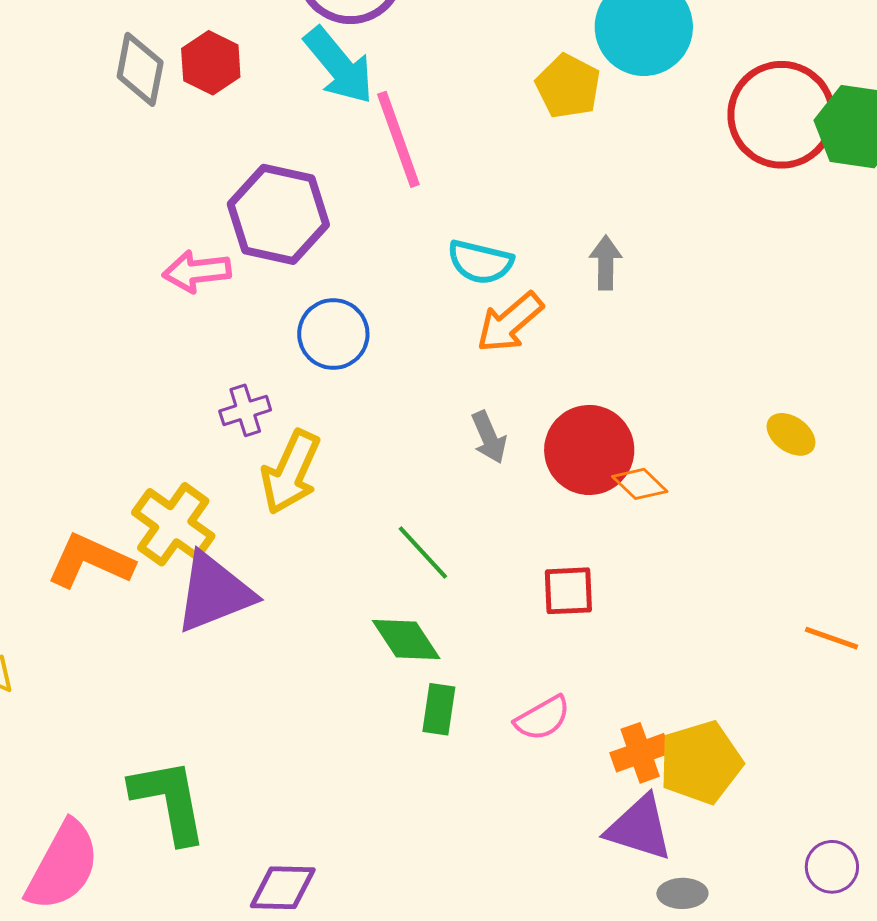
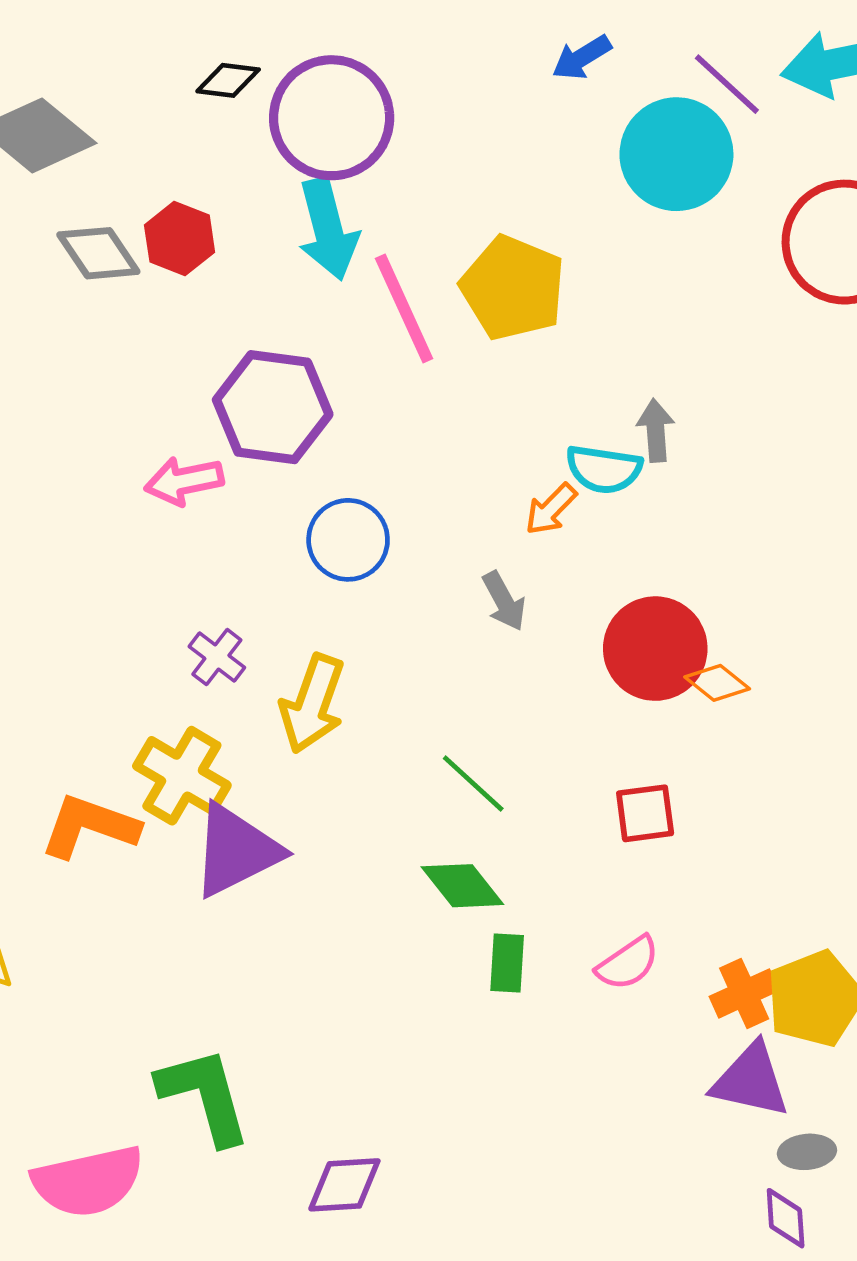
cyan arrow: (339, 66) -> (328, 229), turned 30
gray diamond: (140, 69) -> (98, 253), turned -40
yellow pentagon: (568, 86) -> (513, 288), moved, size x1.4
cyan semicircle: (480, 262) -> (604, 469), moved
orange arrow: (510, 323) -> (551, 509), size x0.7
purple cross: (245, 410) -> (217, 657), moved, turned -30
gray arrow: (489, 437) -> (504, 601), moved
pink semicircle: (63, 866) -> (88, 1181), turned 54

